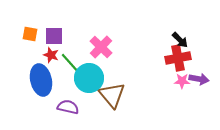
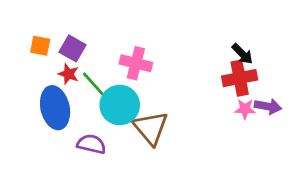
purple square: (54, 36) -> (73, 48), turned 30
pink cross: (101, 47) -> (136, 63), turned -30

